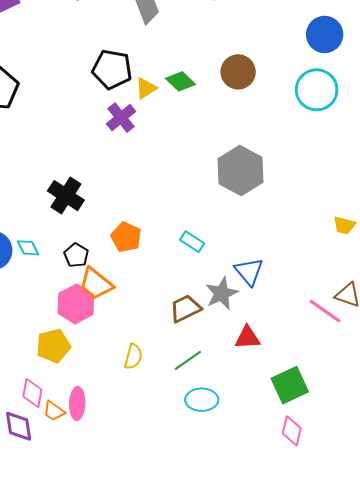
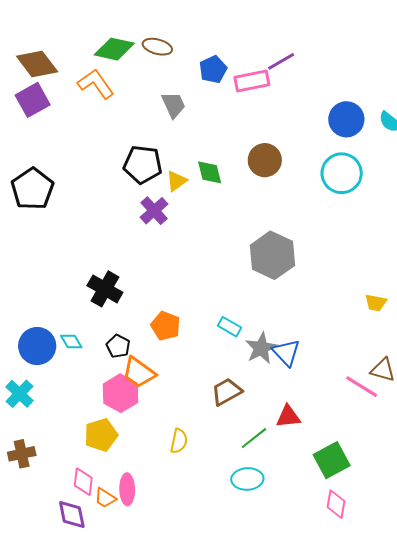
green diamond: (181, 81) -> (210, 172), turned 36
gray star: (222, 293) -> (261, 348), moved
green line: (188, 360) -> (254, 438), moved

